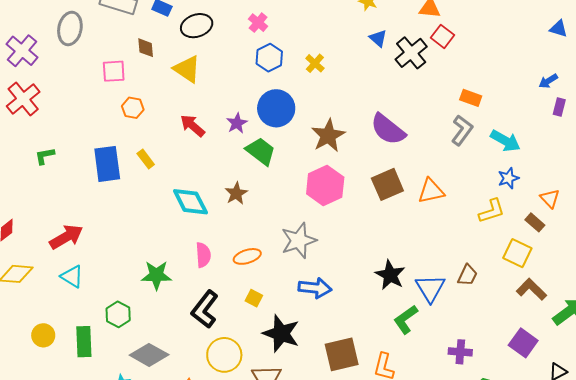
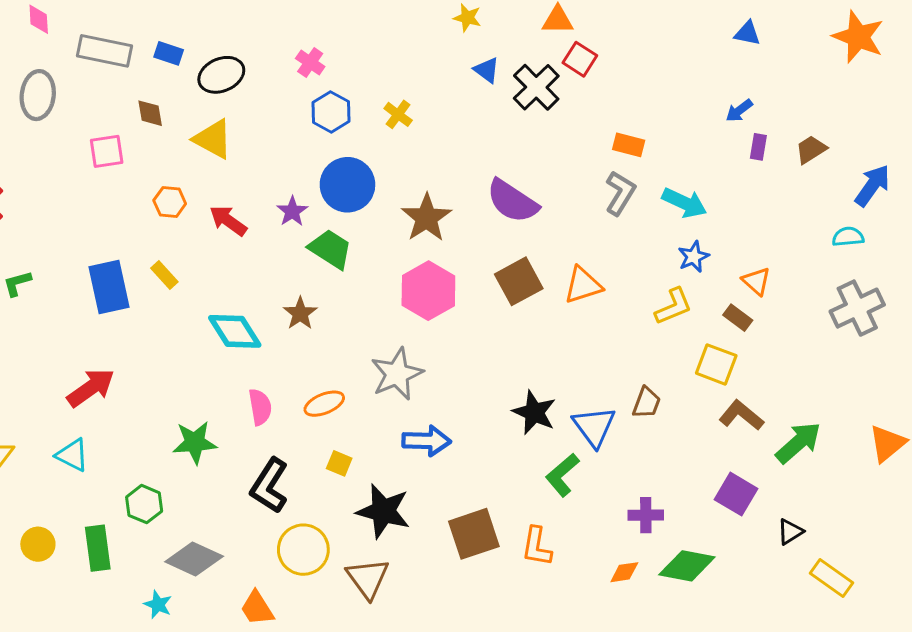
orange hexagon: (133, 108) -> (170, 202), moved
red arrow: (66, 237) -> (91, 388), moved

